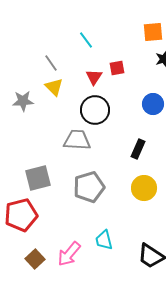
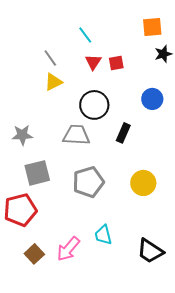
red triangle: (94, 77) -> (93, 62), moved
yellow triangle: (54, 87) -> (53, 82), turned 48
gray star: (23, 101) -> (22, 135), moved
black rectangle: (138, 149) -> (123, 133), moved

